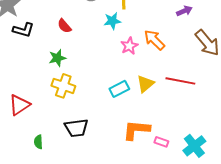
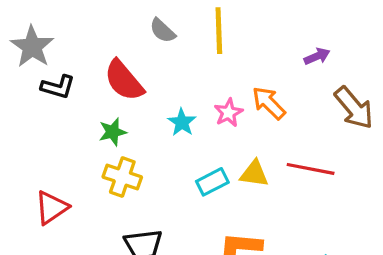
cyan star: (112, 21) -> (182, 122), moved, turned -30
red semicircle: (64, 26) -> (124, 80), size x1.8
yellow triangle: (145, 84) -> (254, 174), turned 48

